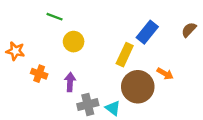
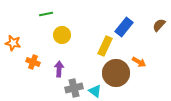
green line: (55, 17) -> (46, 14), turned -32

